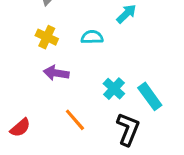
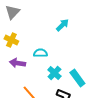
cyan semicircle: (92, 37) -> (40, 53), moved

